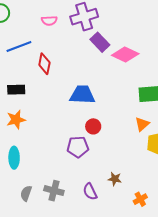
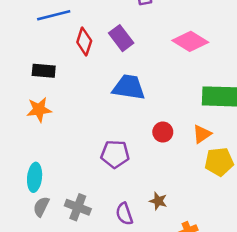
purple rectangle: (100, 42) -> (121, 38), moved
red circle: (93, 126) -> (163, 132), moved
cyan ellipse: (14, 158) -> (35, 177), moved

